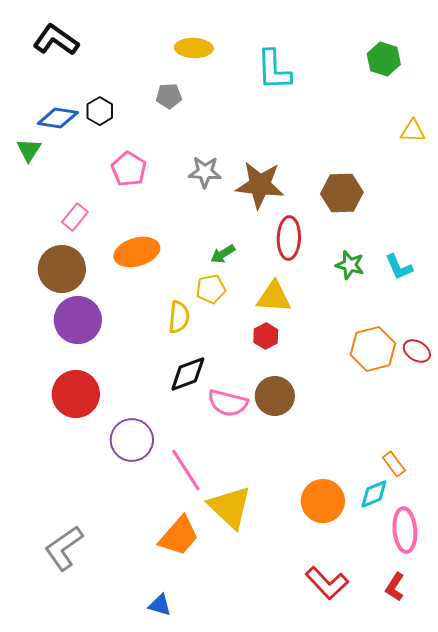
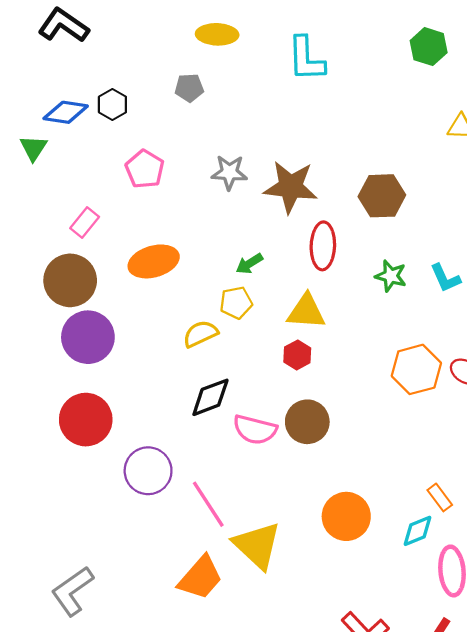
yellow semicircle: (179, 317) -> (200, 334), turned -120
orange circle: (323, 501) -> (346, 516), moved

